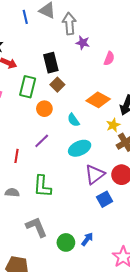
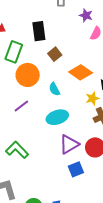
purple star: (83, 43) -> (86, 15), moved
brown square: (57, 85) -> (55, 54), moved
orange circle: (44, 109) -> (28, 75), size x1.5
green L-shape: (42, 186) -> (17, 150), turned 125

